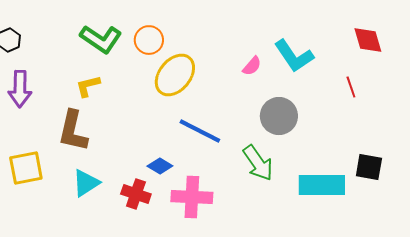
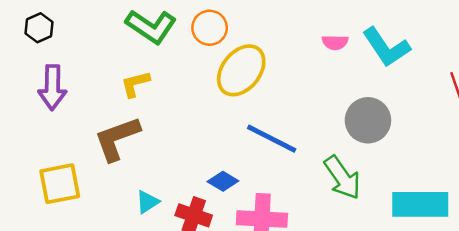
pink semicircle: (252, 66) -> (335, 42), moved, turned 50
brown L-shape: (73, 131) -> (117, 139), turned 57
cyan triangle: (86, 183) -> (147, 202), moved, size x0.7

